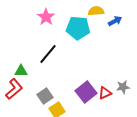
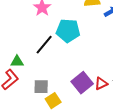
cyan pentagon: (78, 28) -> (68, 31), moved
gray square: (45, 96) -> (41, 87), turned 35

